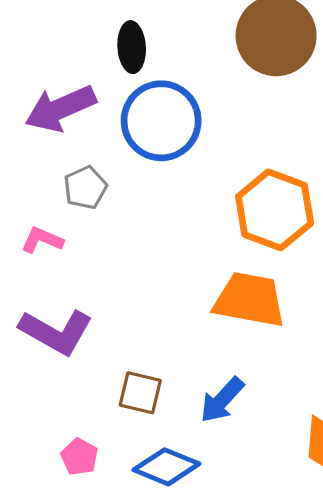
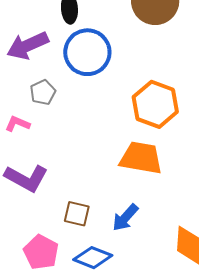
pink pentagon: (79, 457) -> (41, 252), size x1.6

